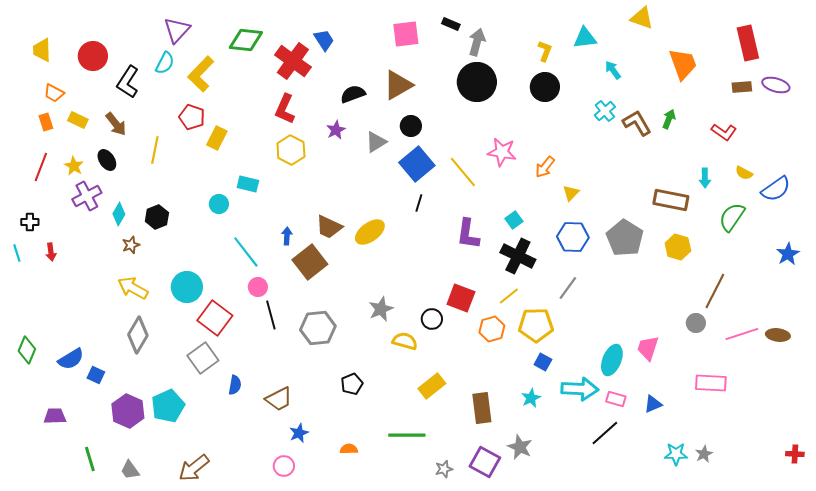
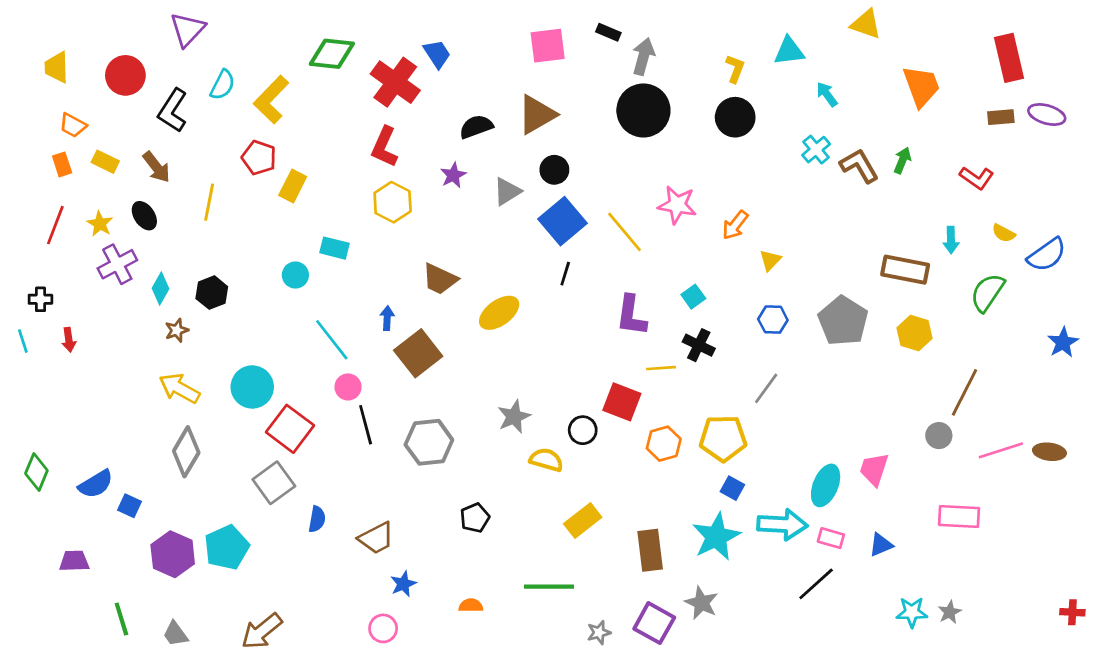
purple triangle: (177, 30) -> (187, 30), moved
brown trapezoid: (329, 227) -> (440, 279), moved
blue hexagon: (573, 237) -> (773, 320), size x0.7
black cross: (518, 256) -> (699, 345), size x0.7
yellow line: (509, 296) -> (661, 368), moved, turned 35
cyan star: (531, 398) -> (716, 537), size x1.8

